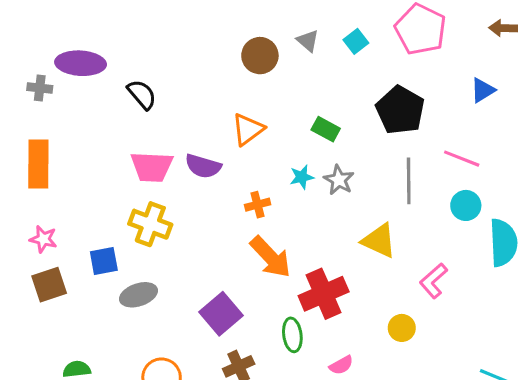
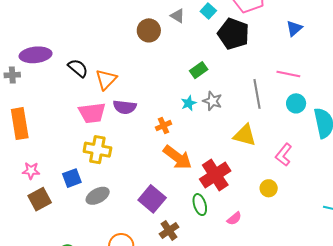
black pentagon: (400, 110) -> (233, 34), moved
orange triangle: (248, 129) -> (106, 80), moved
green rectangle: (326, 129) -> (199, 70), turned -54

